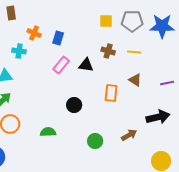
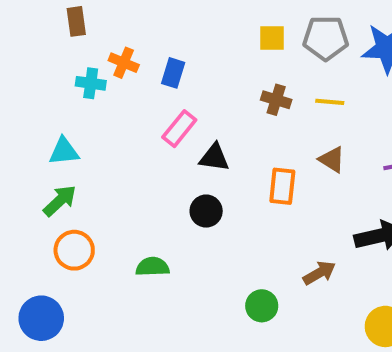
cyan cross: (19, 51) -> (91, 83), moved
black triangle: (86, 65) -> (214, 157), moved
green circle: (95, 141) -> (262, 306), moved

